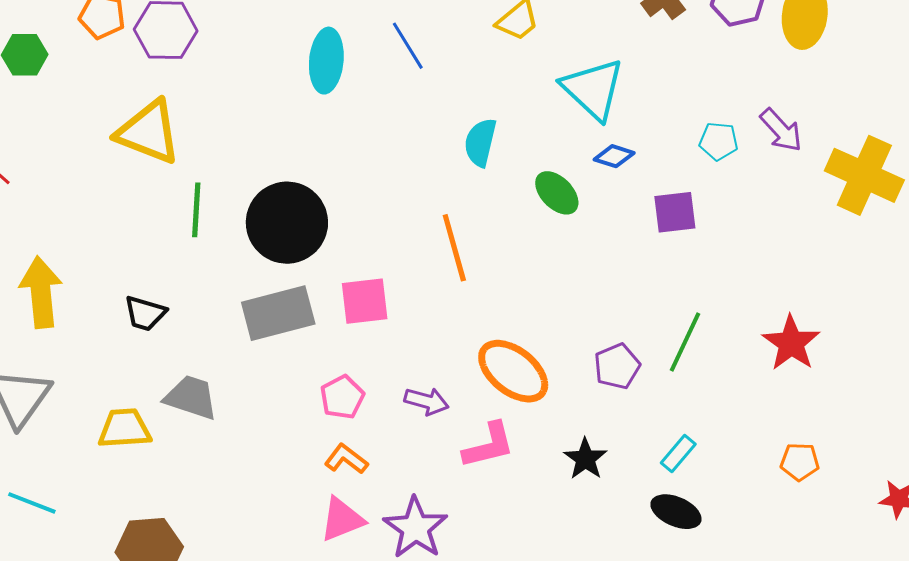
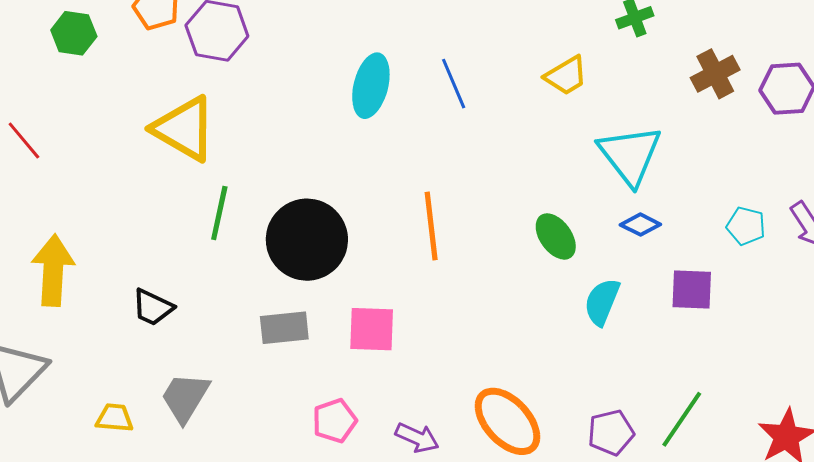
cyan semicircle: (480, 142) -> (602, 302), moved
green ellipse: (557, 193) -> (556, 236), moved
orange line: (454, 248) -> (431, 226), moved
gray rectangle: (278, 313) -> (284, 328), size x0.7
gray trapezoid: (191, 397) -> (185, 397), turned -86
yellow trapezoid: (124, 429) -> (115, 418), size x0.7

